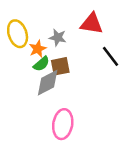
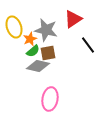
red triangle: (92, 24) -> (73, 19), turned -42
gray star: (58, 37) -> (46, 30), size x1.6
gray diamond: (48, 83) -> (38, 66), turned 40

